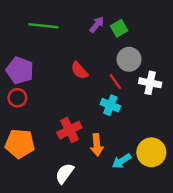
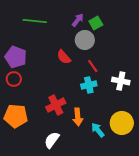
gray circle: (129, 59) -> (85, 40), moved
white cross: (150, 83) -> (121, 81), moved
cyan cross: (110, 105) -> (89, 85), turned -35
cyan arrow: (122, 161) -> (98, 130), turned 84

